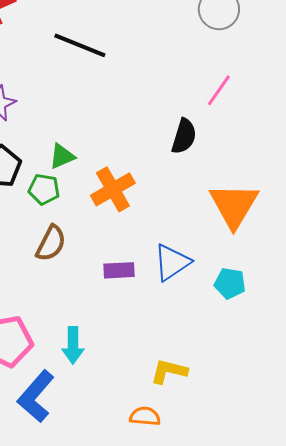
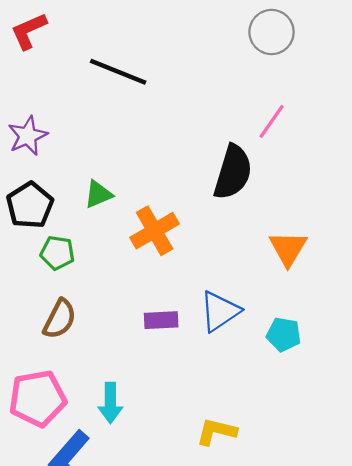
black semicircle: (184, 136) -> (233, 172), size x1.4
green pentagon: (44, 189) -> (57, 253), moved
orange triangle: (234, 205) -> (288, 248), size x0.7
brown semicircle: (51, 243) -> (60, 319), moved

